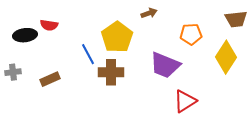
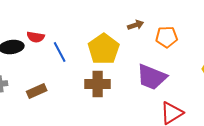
orange pentagon: (191, 34) -> (167, 37), moved
blue line: (88, 54) -> (60, 52), moved

